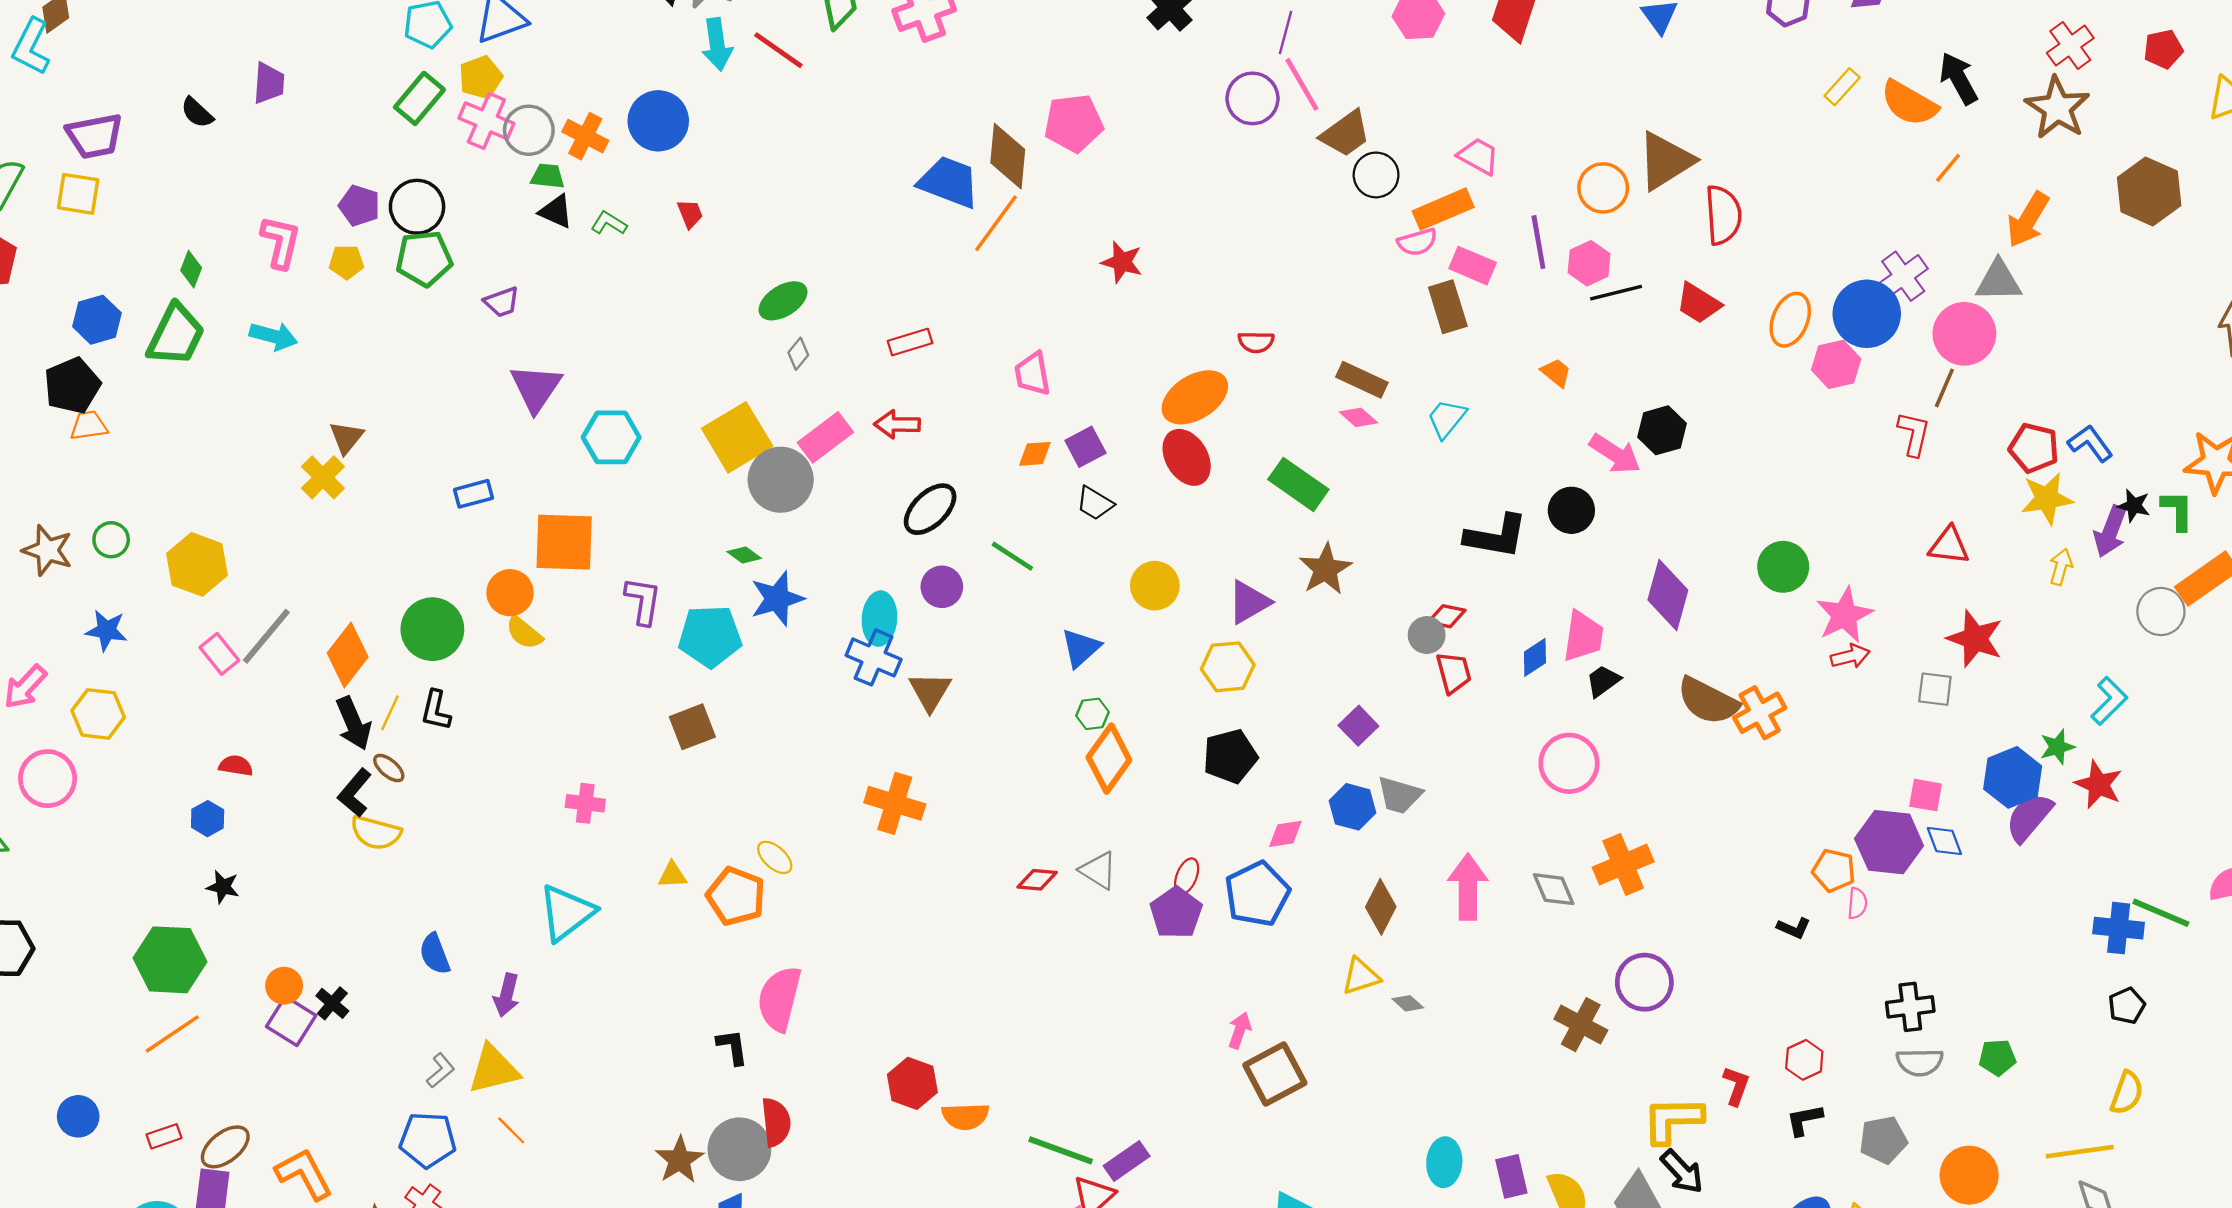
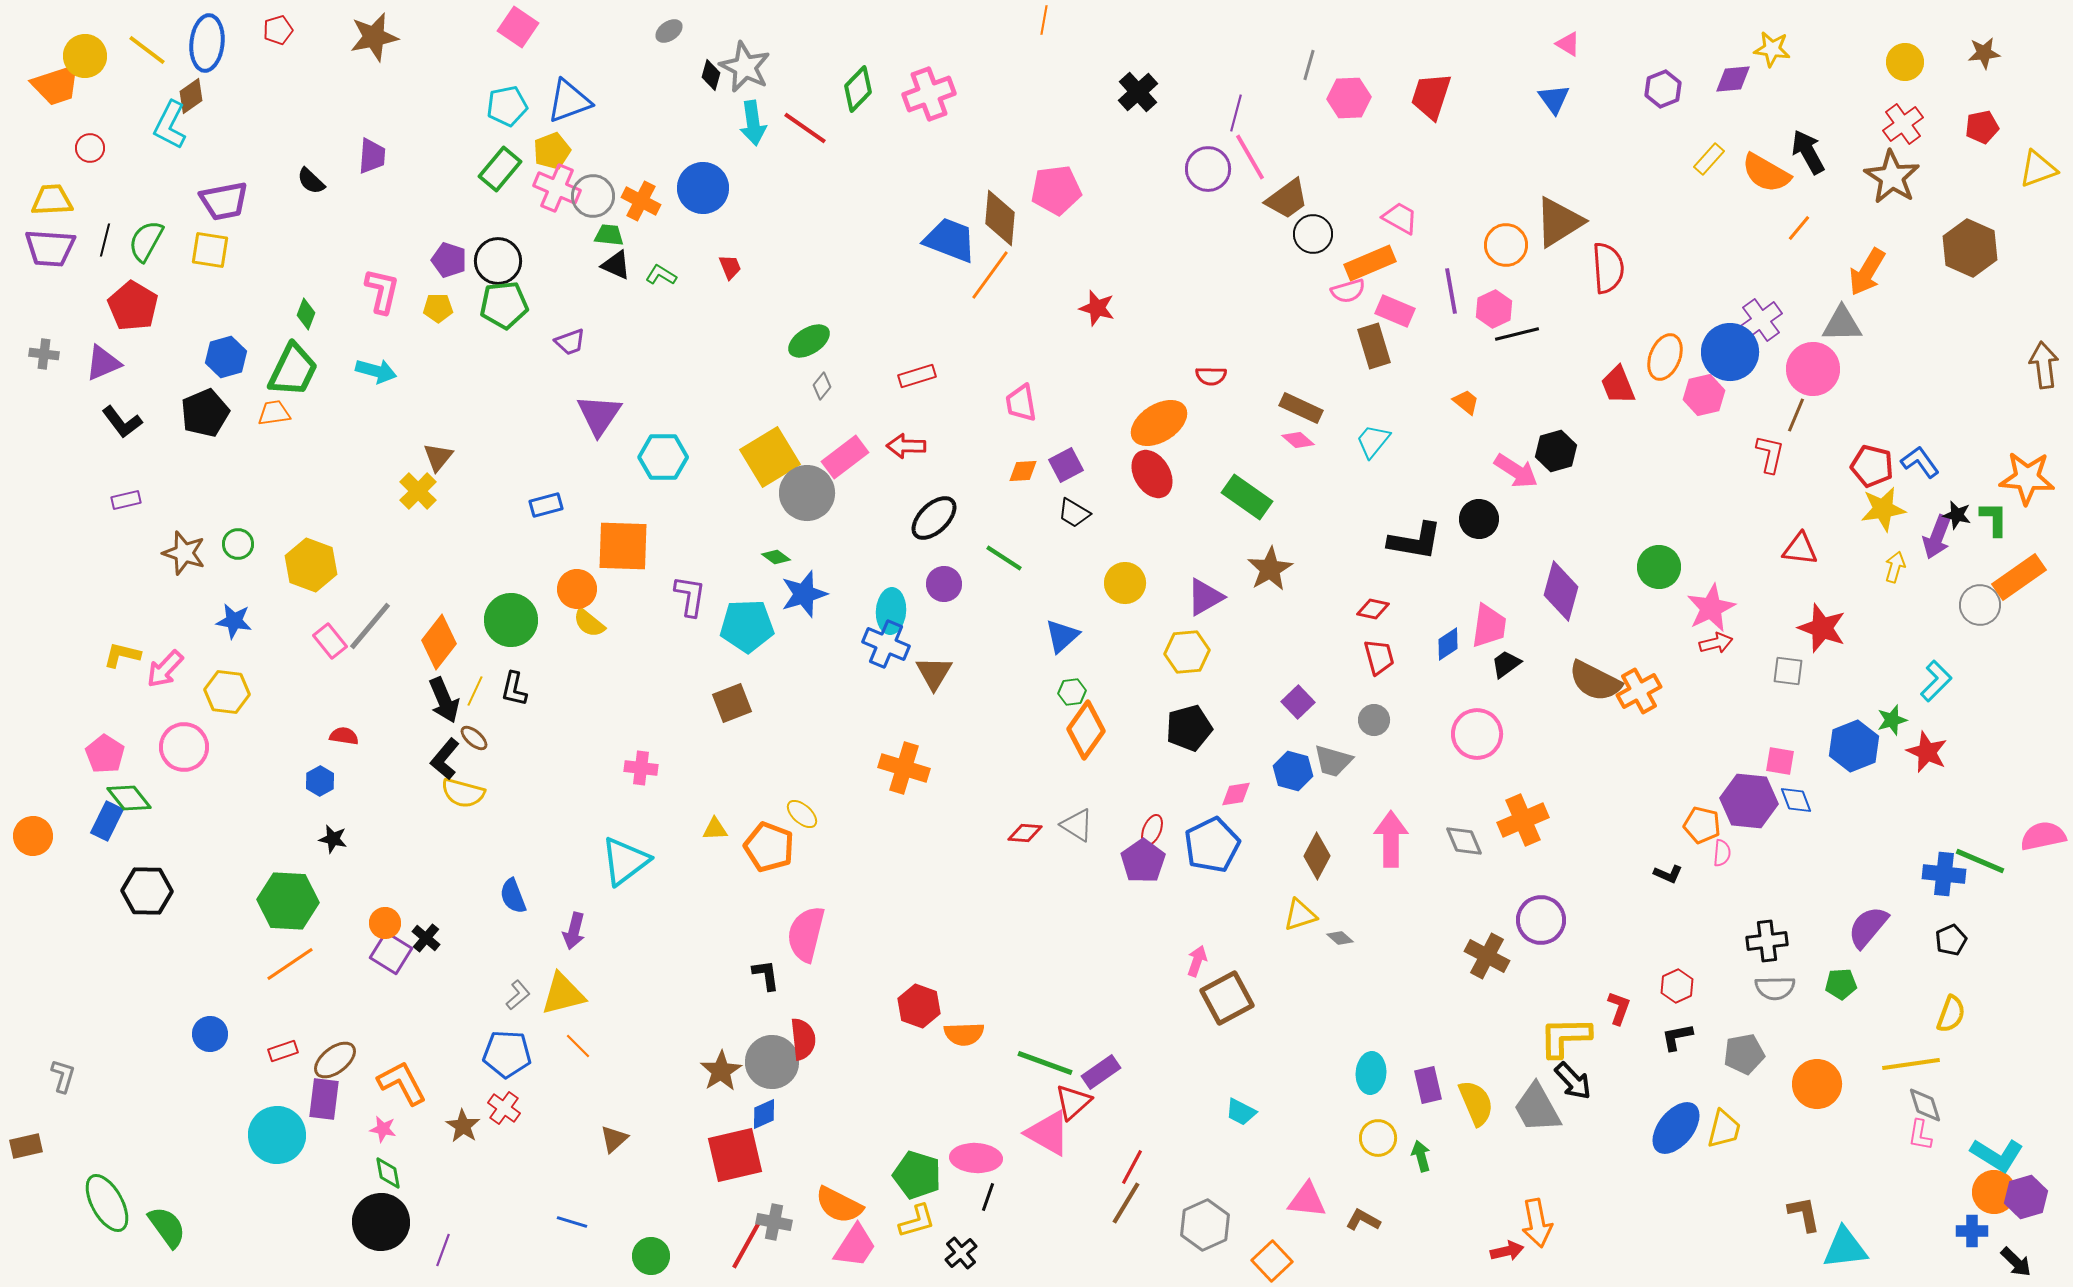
red trapezoid: (1698, 303) -> (1618, 385), moved, turned 36
orange trapezoid: (89, 426) -> (274, 413), moved
gray circle: (1427, 635) -> (1374, 720), moved
purple semicircle: (2029, 817) -> (1868, 927), moved

